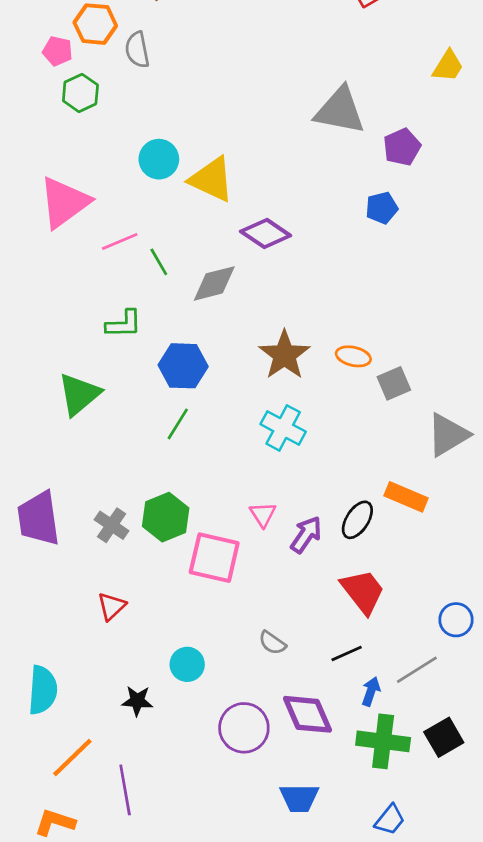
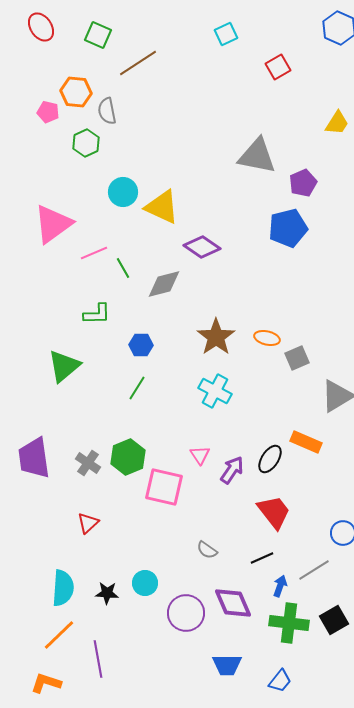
green hexagon: (80, 93) -> (86, 143), moved
blue pentagon: (382, 208) -> (288, 228), size x1.6
blue hexagon: (183, 366) -> (141, 345), size x0.7
cyan circle: (187, 664) -> (145, 583), moved
cyan semicircle: (43, 690) -> (63, 588), moved
blue trapezoid: (390, 820) -> (280, 681), moved

